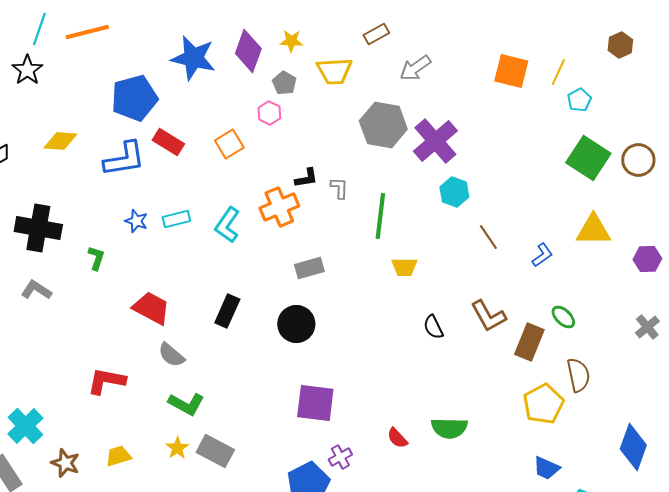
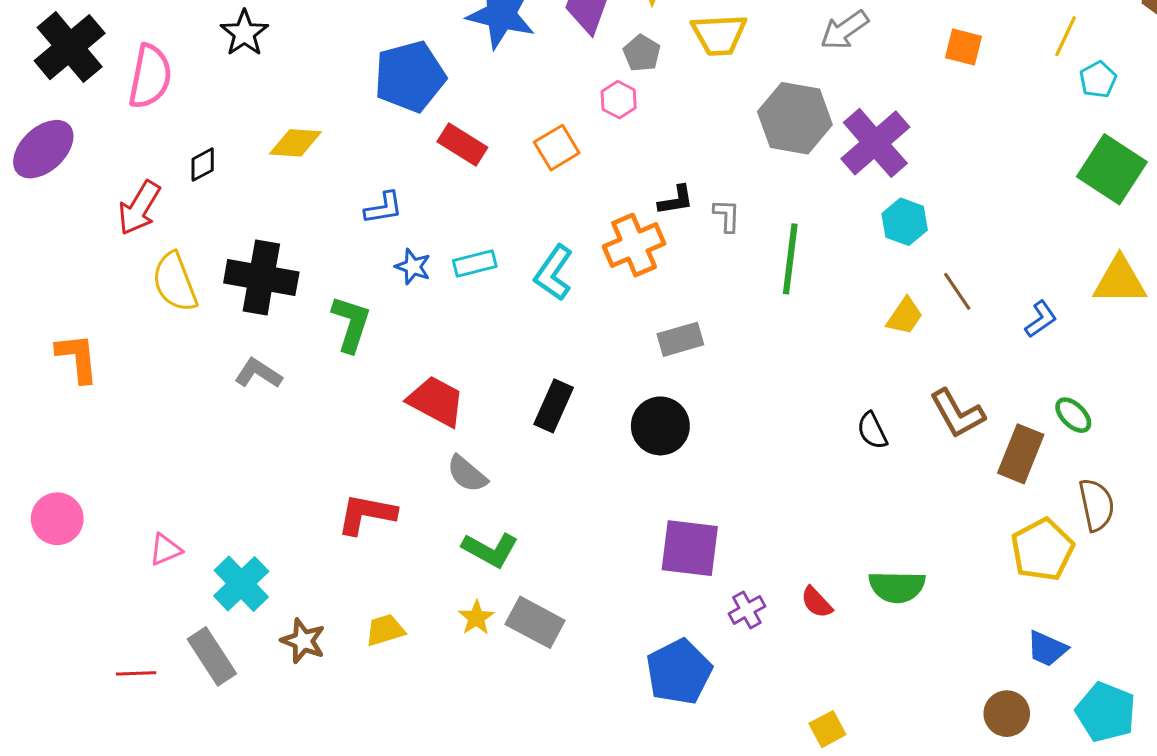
orange square: (511, 71) -> (963, 47), moved, size x0.7
blue L-shape: (124, 159) -> (384, 208), moved, size x0.6
green L-shape: (96, 258) -> (351, 324), size x1.5
yellow trapezoid: (404, 267) -> (905, 316), moved, turned -56
purple cross: (340, 457) -> (747, 610), moved

